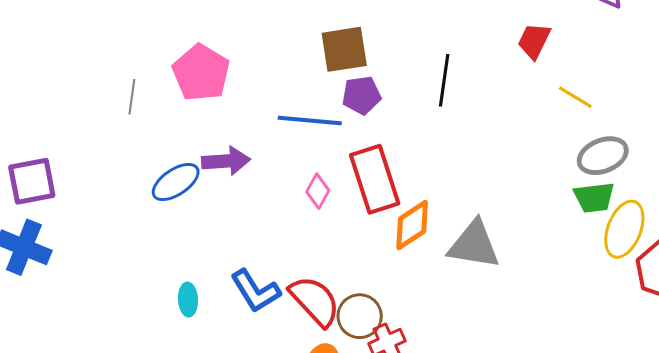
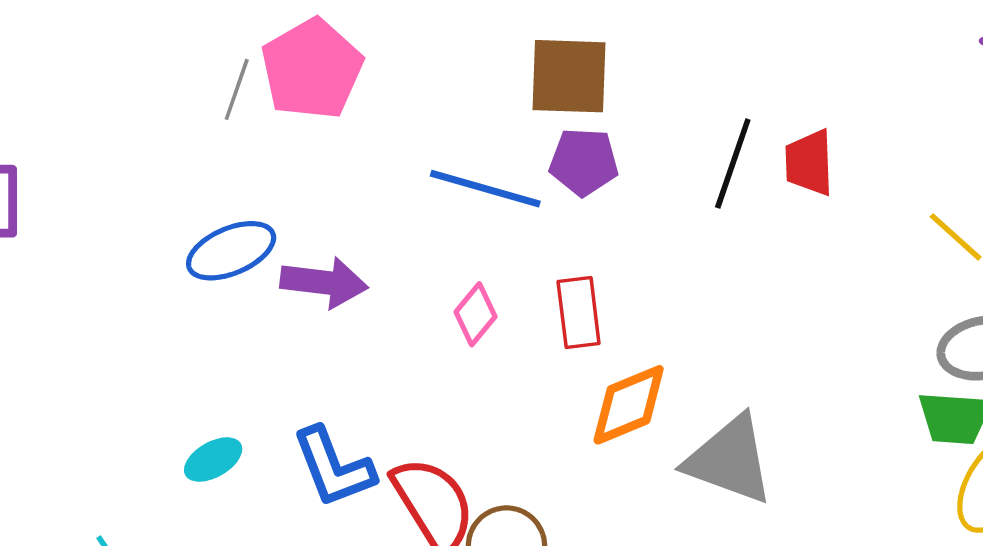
red trapezoid: (534, 41) -> (809, 163), moved, turned -39
gray line: (132, 97) -> (237, 89), moved
purple arrow: (226, 161) -> (324, 282), moved
red rectangle: (375, 179) -> (579, 313), size x0.6
cyan ellipse: (188, 300) -> (213, 460), turned 52

